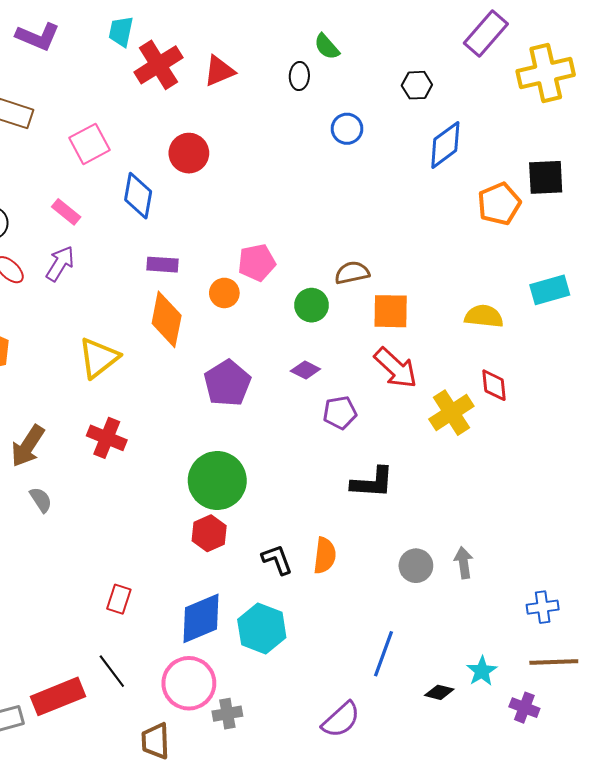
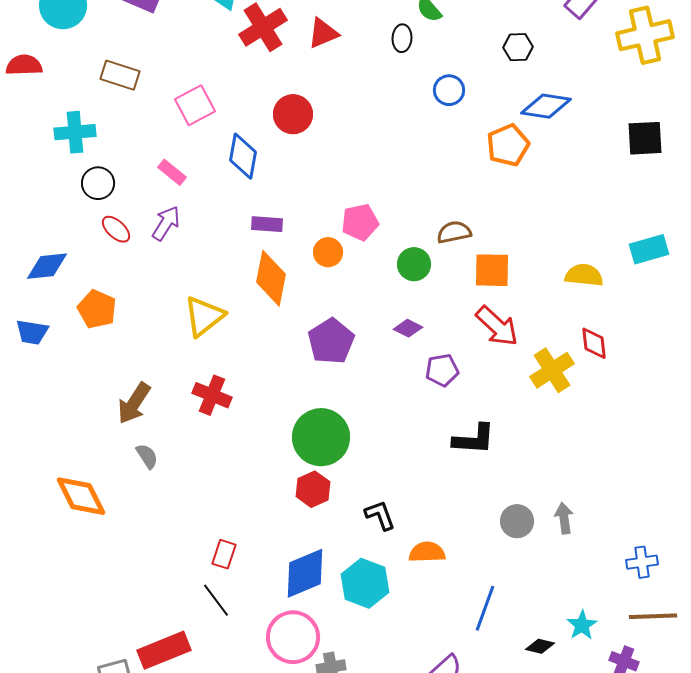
blue diamond: (445, 145) -> (546, 106), turned 45
orange pentagon: (499, 204) -> (508, 145), moved
orange semicircle: (325, 556) -> (427, 552), moved, turned -99
black line: (112, 671) -> (216, 600), moved

